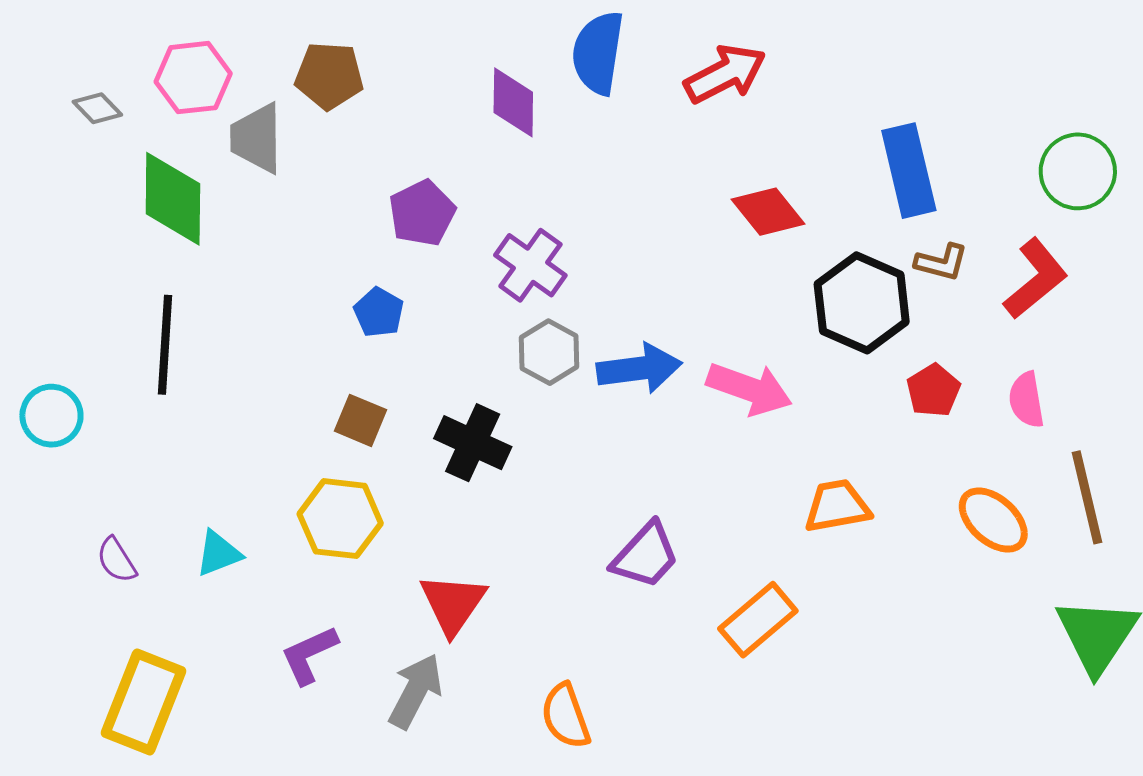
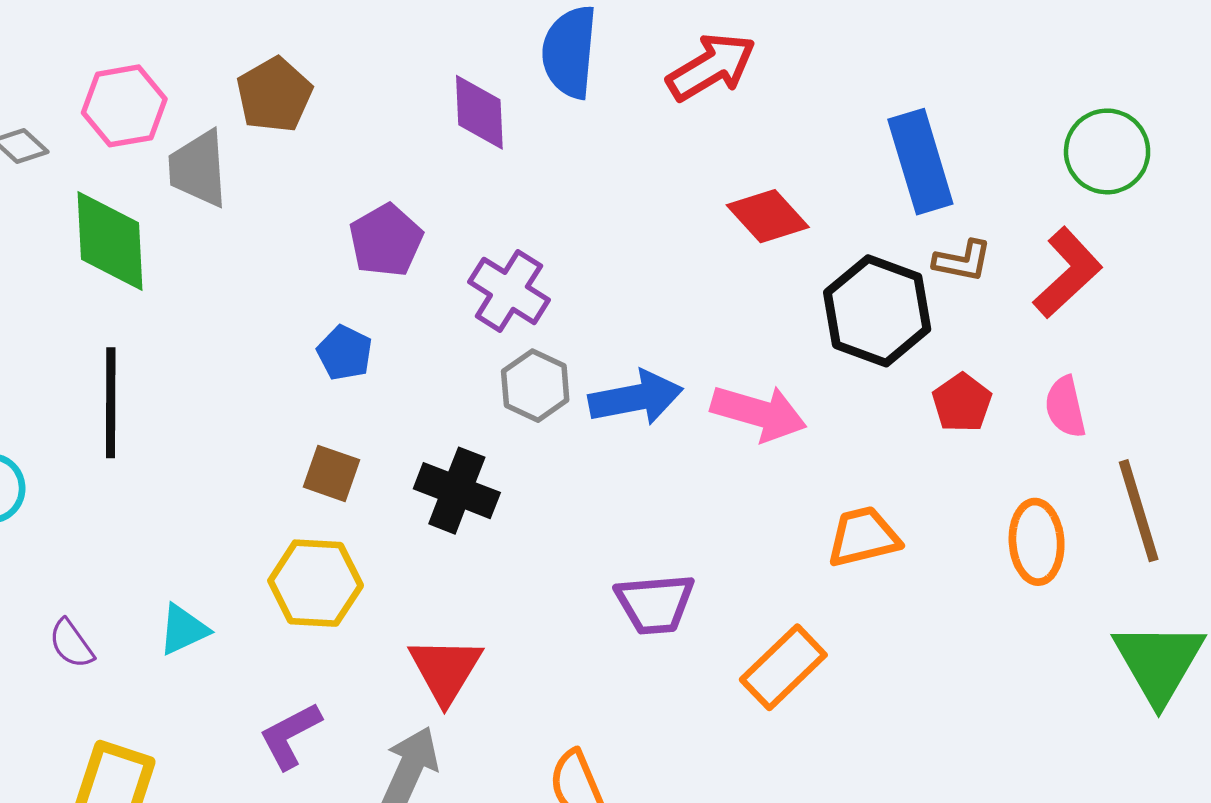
brown pentagon: (329, 76) -> (274, 95), turned -30
orange ellipse: (993, 520) -> (1037, 542), turned 48
purple trapezoid: (645, 555) -> (655, 604), turned 46

